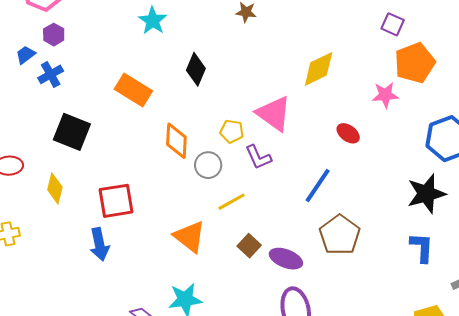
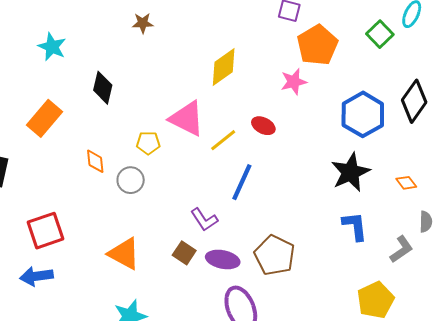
orange rectangle: (133, 90) -> (44, 118), turned -72
orange diamond: (176, 141) -> (95, 161), size x0.7
purple L-shape: (258, 157) -> (204, 220), moved
yellow line: (231, 202) -> (223, 140), moved
brown pentagon: (340, 235) -> (275, 255), moved
blue arrow: (99, 244) -> (36, 276), turned 104

